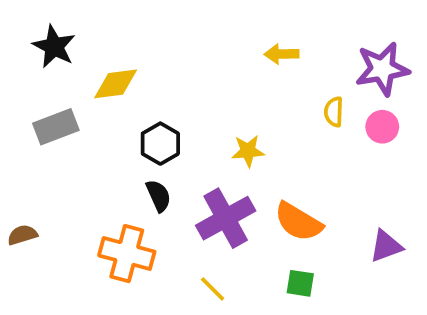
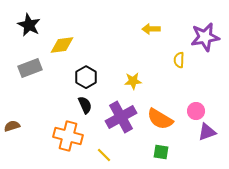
pink circle: (382, 127) -> (196, 111), moved
yellow line: (213, 289) -> (104, 155), moved

